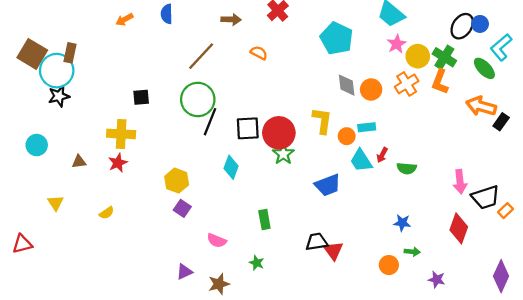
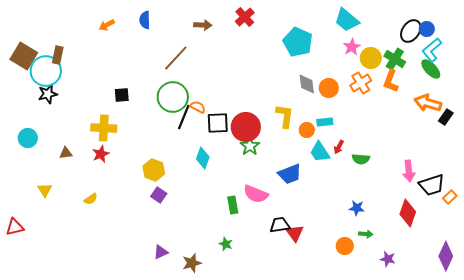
cyan L-shape: (501, 47) -> (432, 50), moved
orange semicircle: (259, 53) -> (198, 107), moved
pink semicircle: (217, 241) -> (256, 194), moved, size x1.4

